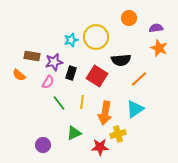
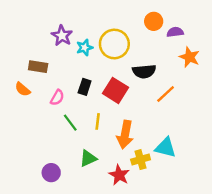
purple semicircle: (156, 28) -> (175, 32), moved
purple star: (54, 62) -> (62, 36), moved, turned -30
cyan triangle: (135, 109) -> (166, 148), moved, turned 48
red star: (100, 147) -> (119, 175), turned 30

